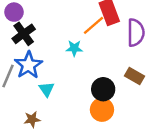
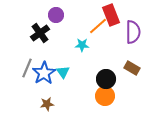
purple circle: (14, 12) -> (56, 15), moved
blue star: (28, 65) -> (44, 73), moved
cyan triangle: (47, 89) -> (63, 72), moved

